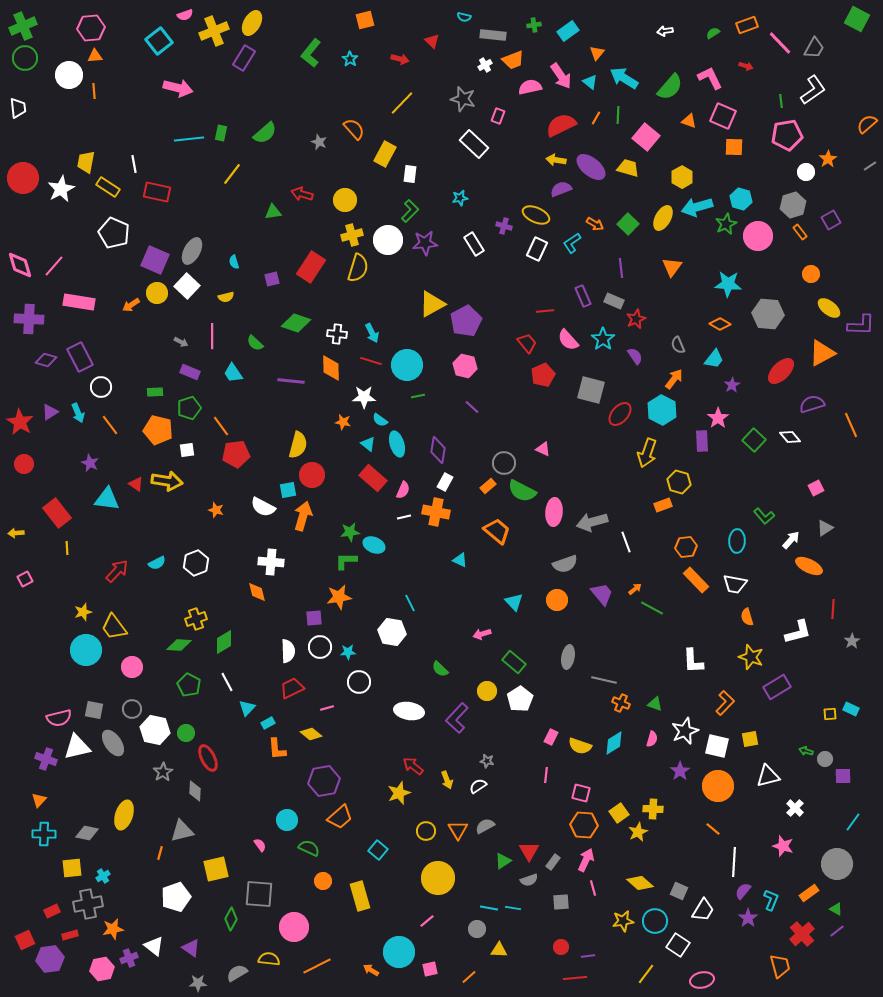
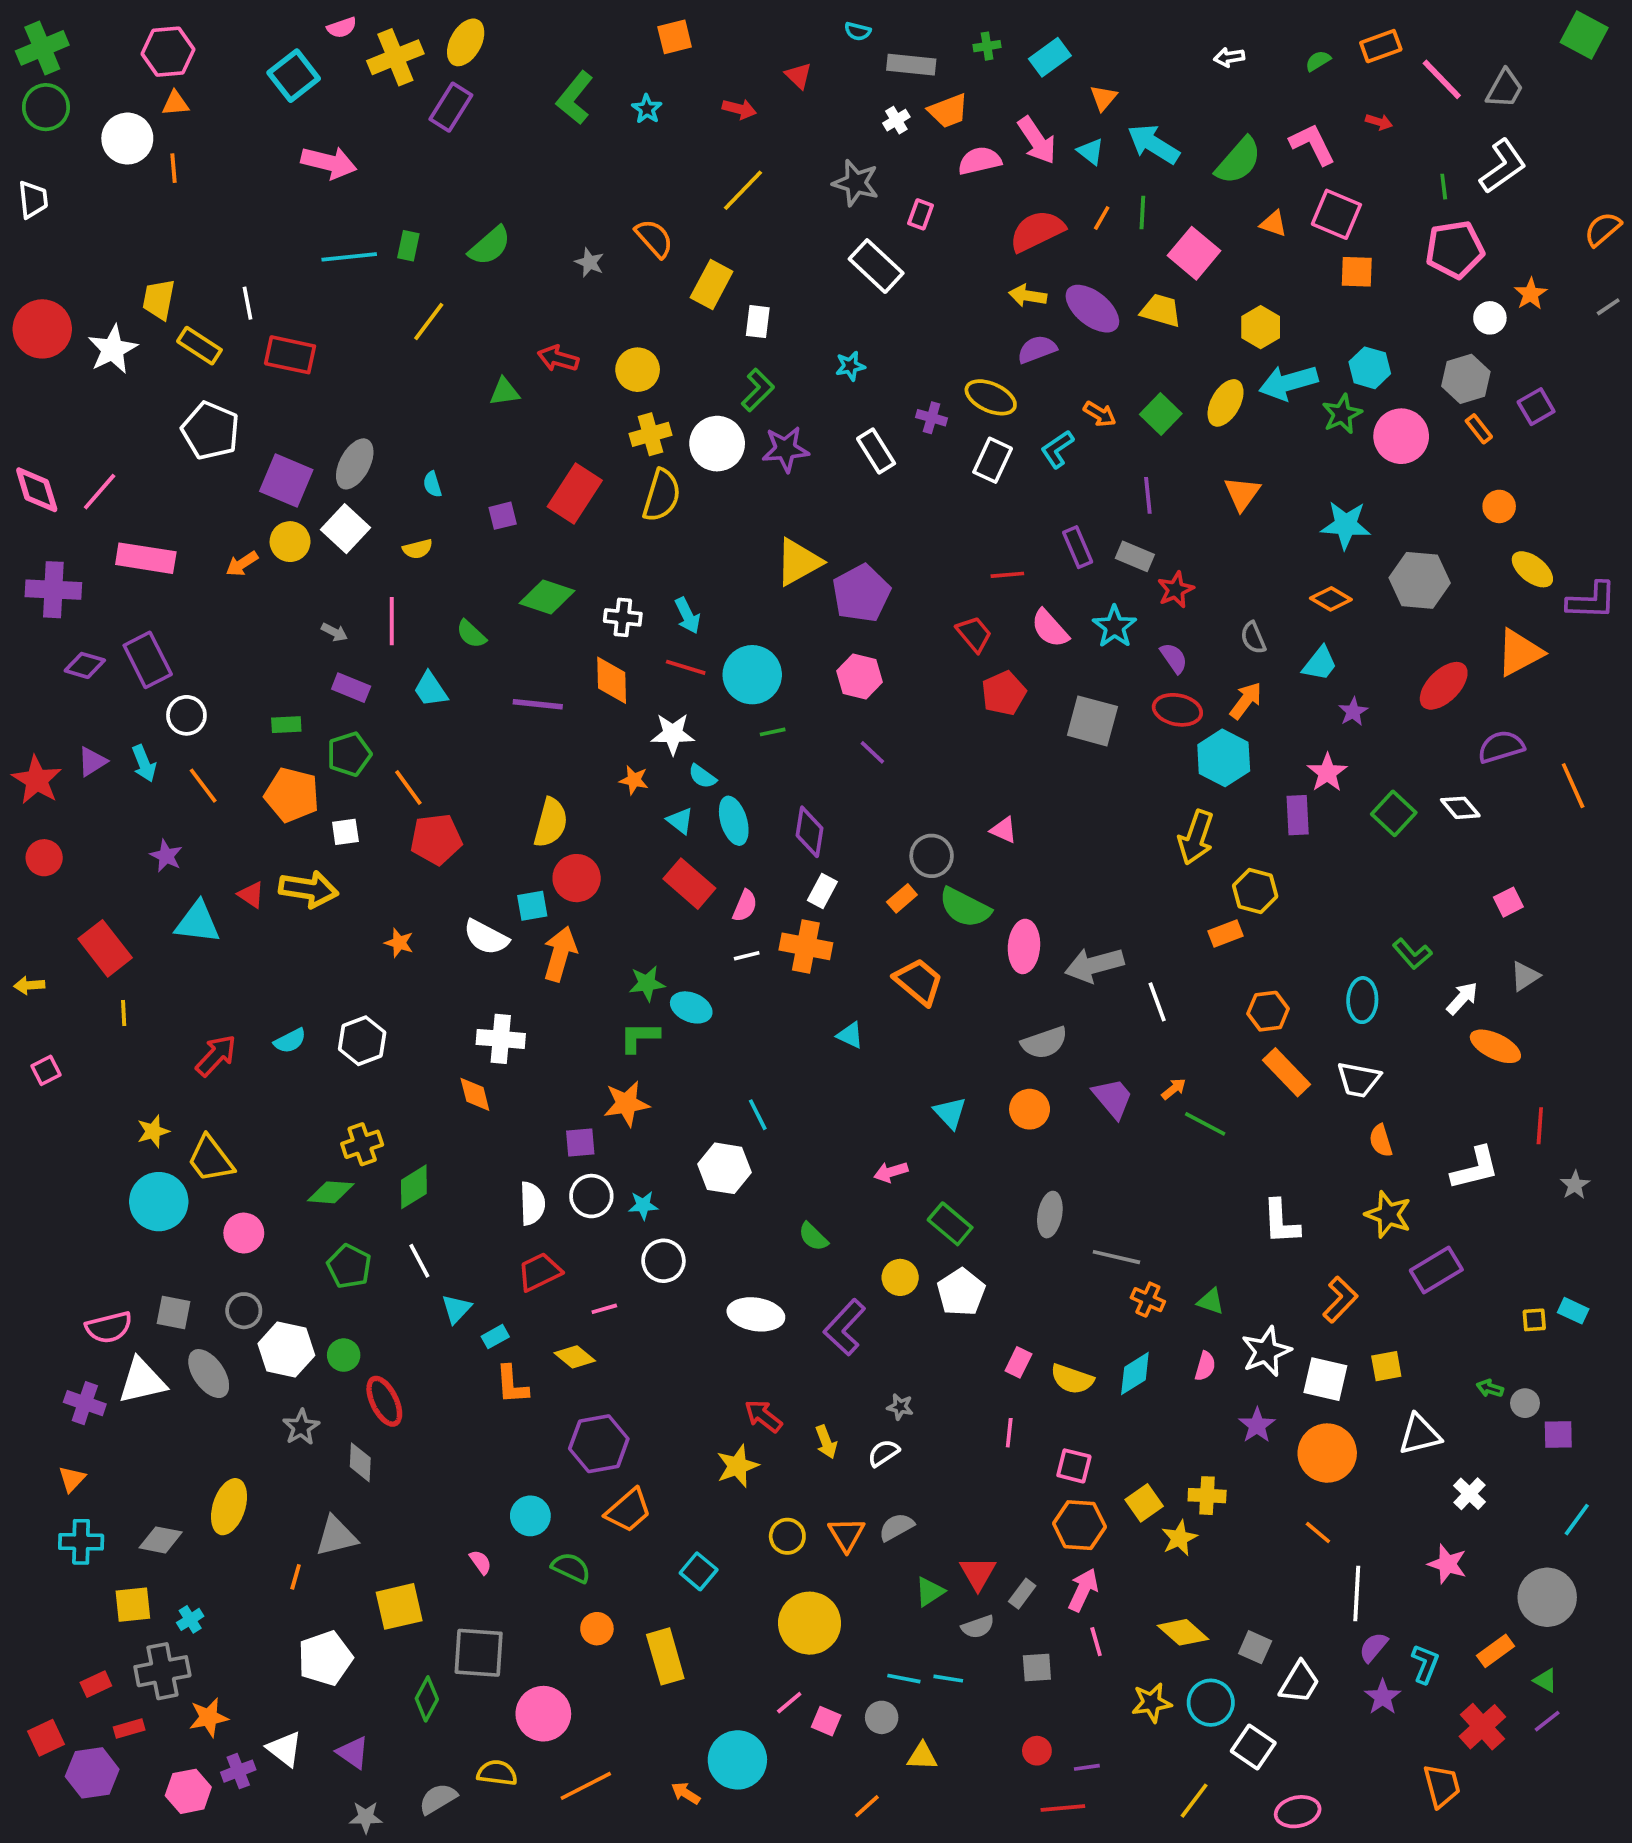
red ellipse: (620, 414) -> (1177, 710), moved, turned 60
pink square: (430, 969) -> (826, 1721), moved, turned 35

